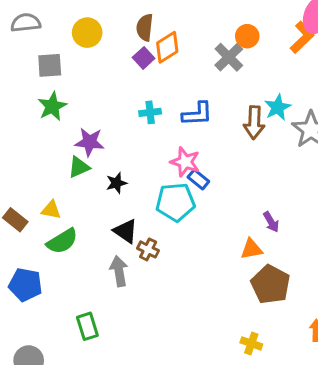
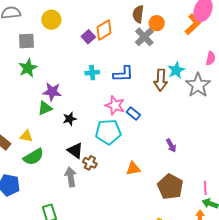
brown semicircle: (145, 27) -> (138, 14), moved
blue rectangle: (198, 179) -> (133, 113), moved
orange triangle: (251, 249) -> (133, 169), moved

